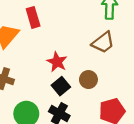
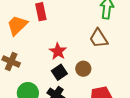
brown trapezoid: (103, 42) -> (99, 38), turned 90

